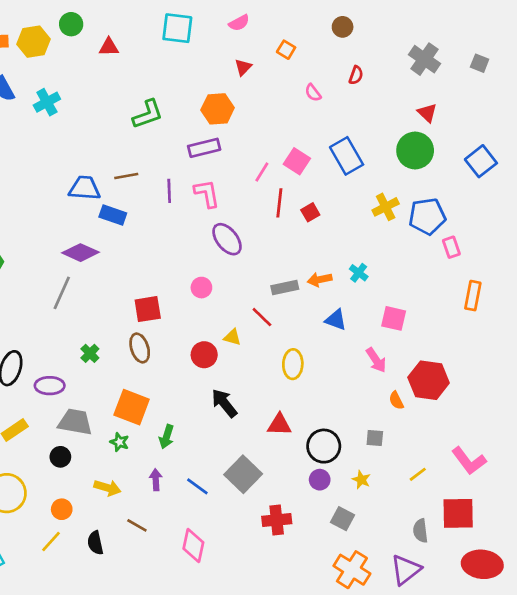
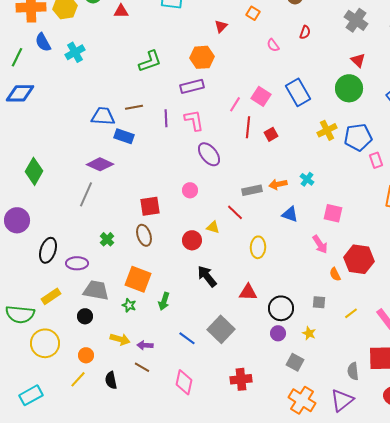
yellow line: (418, 474) -> (351, 313), moved
purple arrow: (156, 480) -> (145, 345), moved, turned -84
red cross: (277, 520) -> (241, 379), moved

